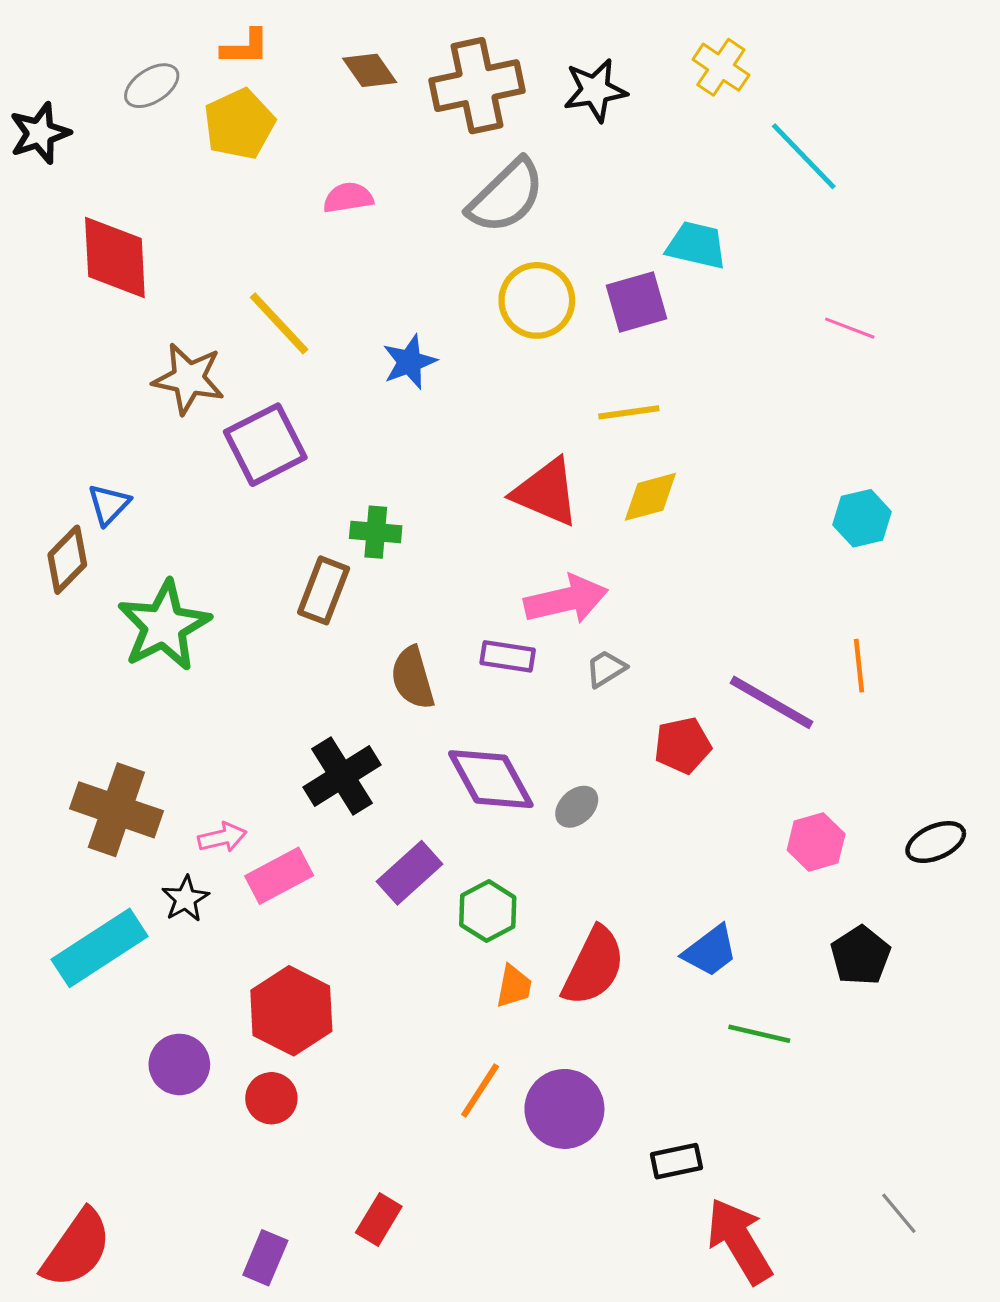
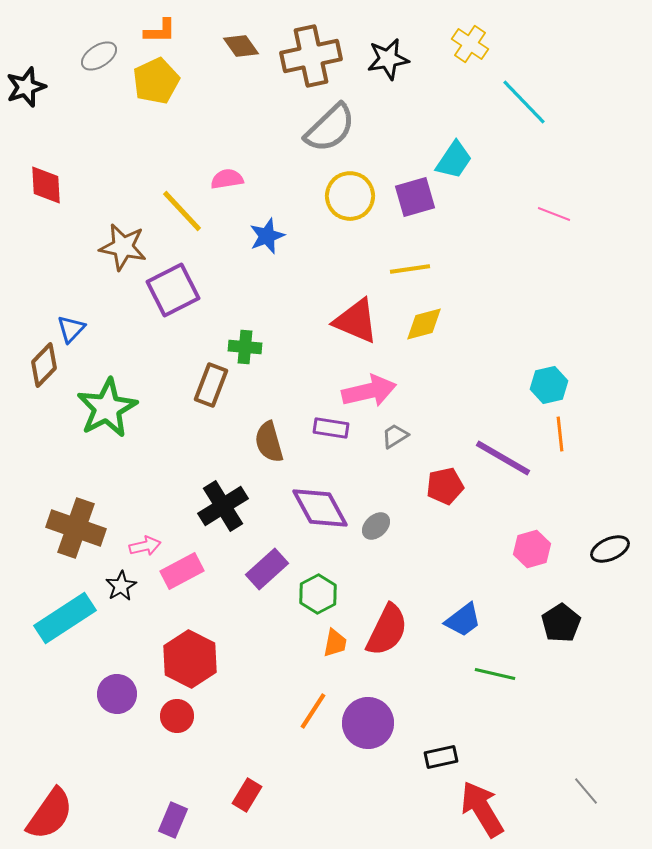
pink semicircle: (348, 198) -> (227, 179), moved
cyan trapezoid: (696, 245) -> (454, 160), turned 111
red diamond: (115, 257) -> (46, 185), moved, size x0.7
cyan hexagon: (862, 518) -> (549, 385), moved

